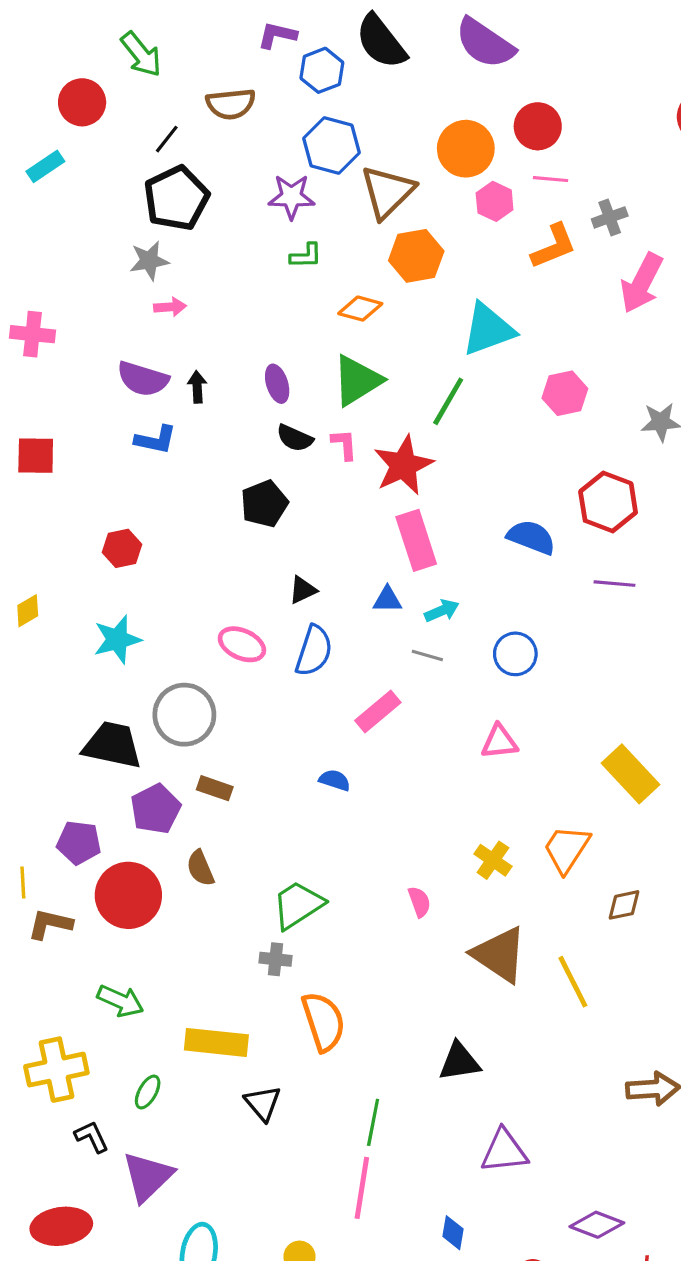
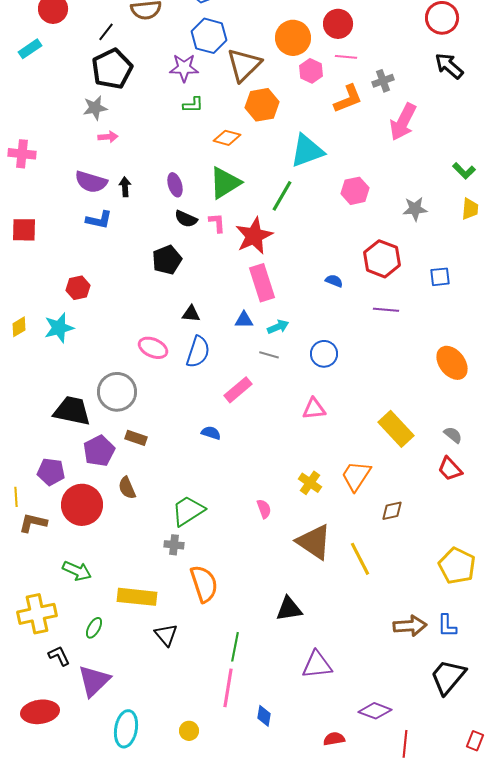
blue semicircle: (531, 537) -> (334, 281), size x0.6
black triangle: (303, 590) -> (191, 314), turned 30
cyan star: (117, 640) -> (59, 328), moved
blue diamond: (453, 1233) -> (264, 716), moved

